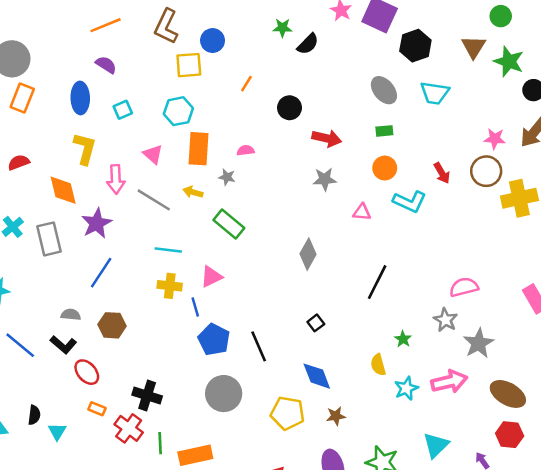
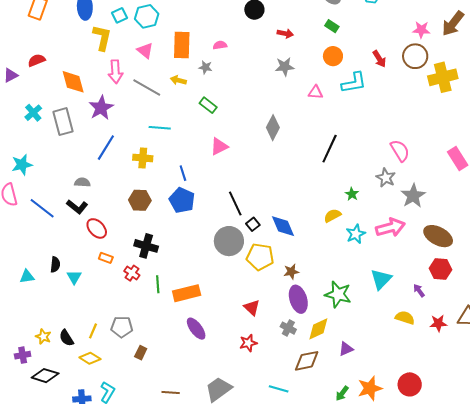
cyan hexagon: (178, 111) -> (147, 16), moved
green rectangle: (384, 131) -> (332, 26), turned 40
red arrow: (327, 138) -> (285, 33), size x0.7
yellow L-shape: (85, 148) -> (102, 38), moved
cyan L-shape: (410, 202) -> (354, 83), turned -32
green rectangle: (229, 224) -> (208, 105), size x0.7
pink triangle: (211, 277) -> (219, 146), moved
yellow cross: (170, 286) -> (143, 158), moved
pink semicircle: (464, 287) -> (400, 151), turned 75
black square: (316, 323) -> (253, 224), moved
brown hexagon: (112, 325) -> (140, 200), moved
blue pentagon: (214, 340) -> (182, 200), moved
yellow semicircle: (378, 365) -> (332, 216), turned 78
gray circle: (224, 394) -> (229, 241), moved
brown star: (336, 416) -> (291, 272), moved
red cross: (129, 428) -> (132, 273), size x0.7

